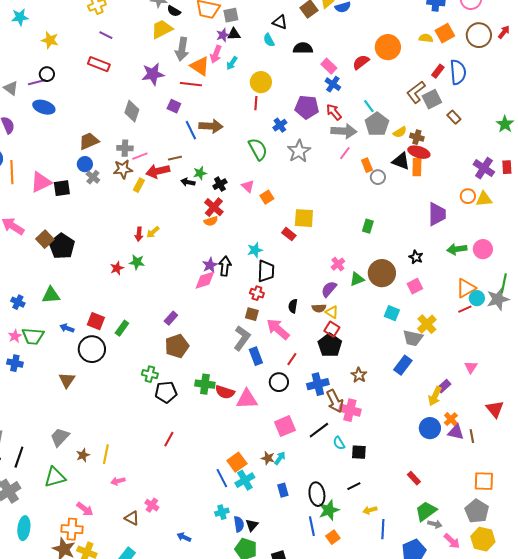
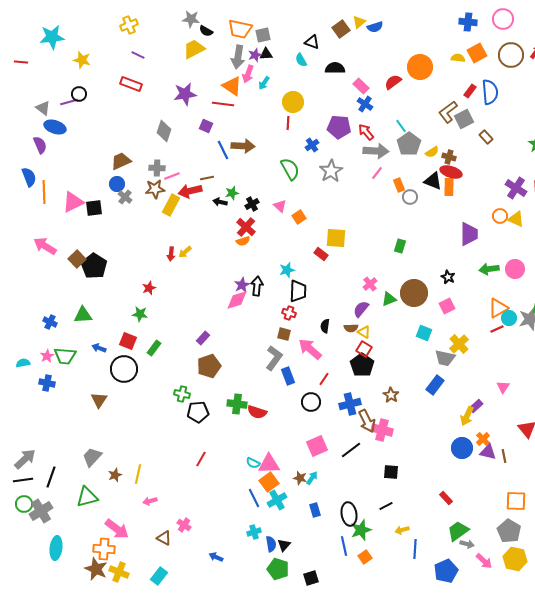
cyan star: (20, 17) -> (52, 37), size x1.4
gray arrow: (182, 49) -> (238, 57), moved
blue ellipse: (44, 107) -> (55, 127), moved
yellow rectangle: (139, 185) -> (171, 205), size x1.5
yellow triangle: (484, 199) -> (516, 219), turned 30
green star: (137, 262) -> (140, 314), moved
pink triangle: (247, 399) -> (269, 464), moved
cyan semicircle: (339, 443) -> (253, 463), moved, turned -32
pink arrow: (85, 509) -> (117, 529), size x1.4

